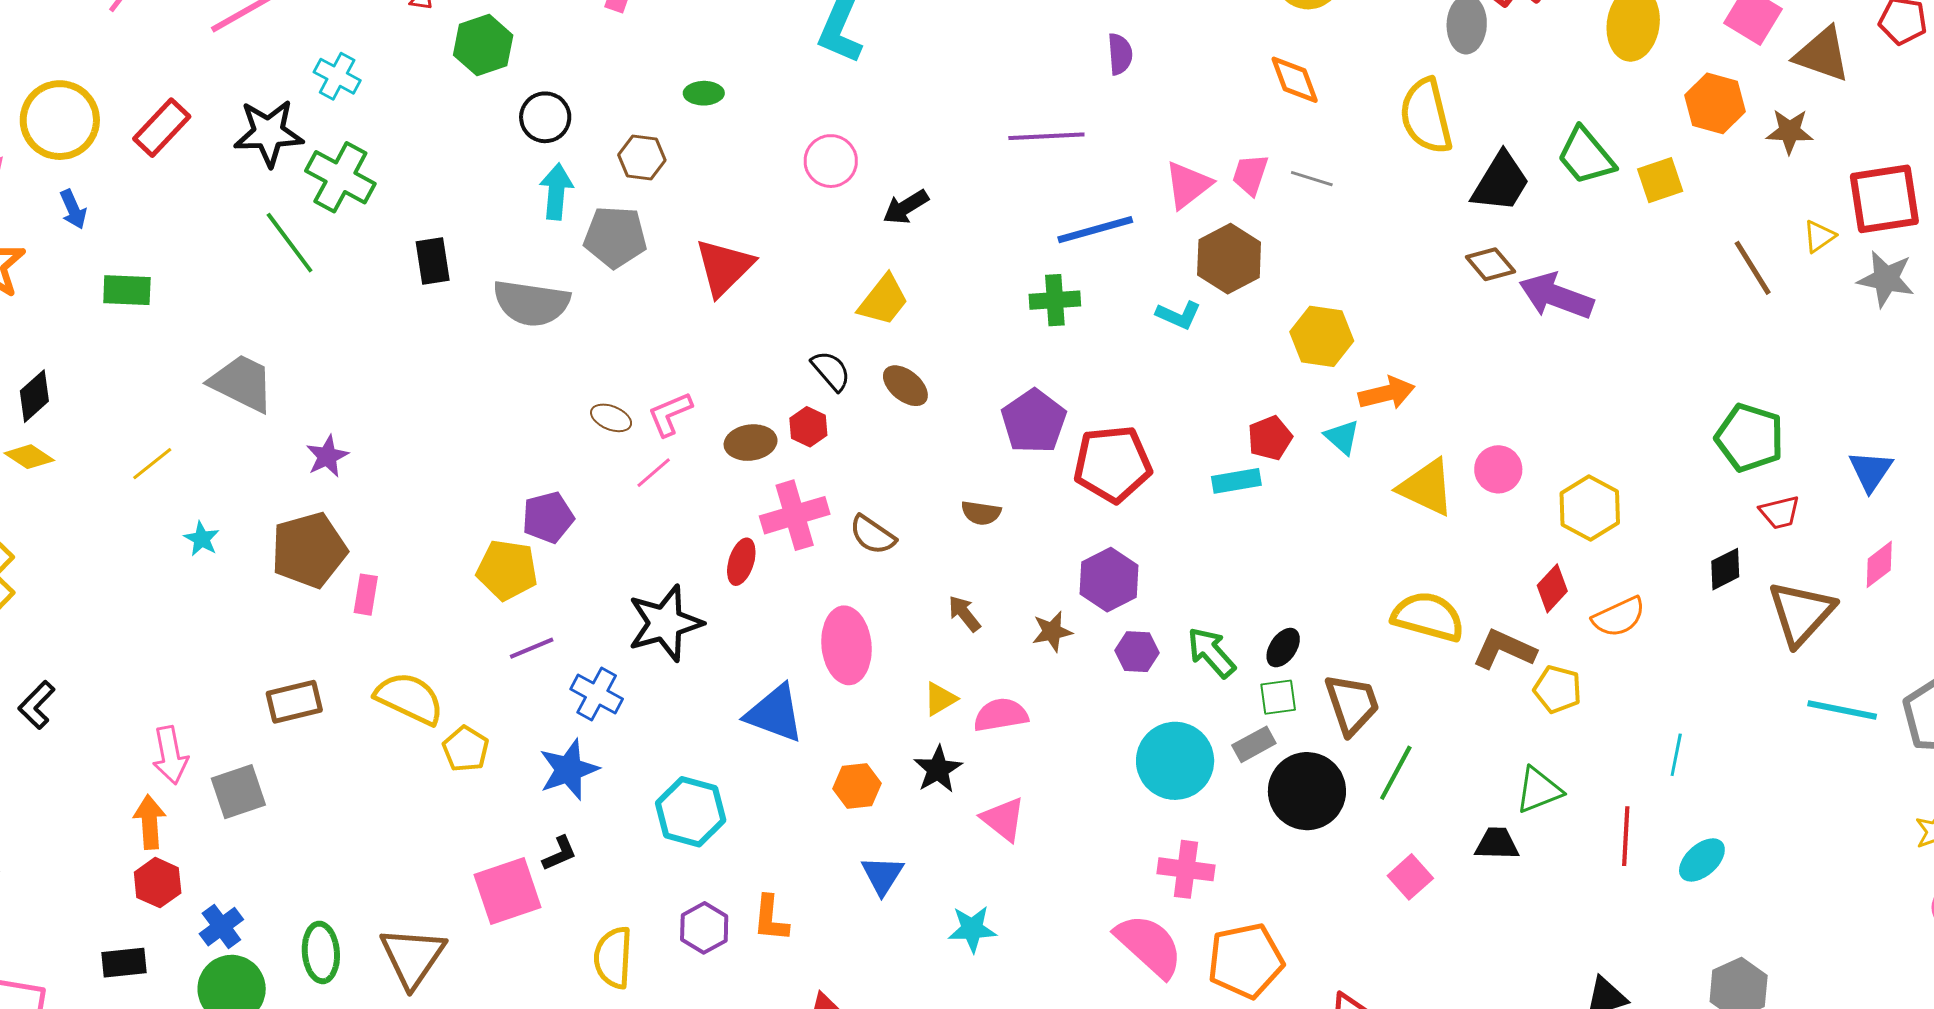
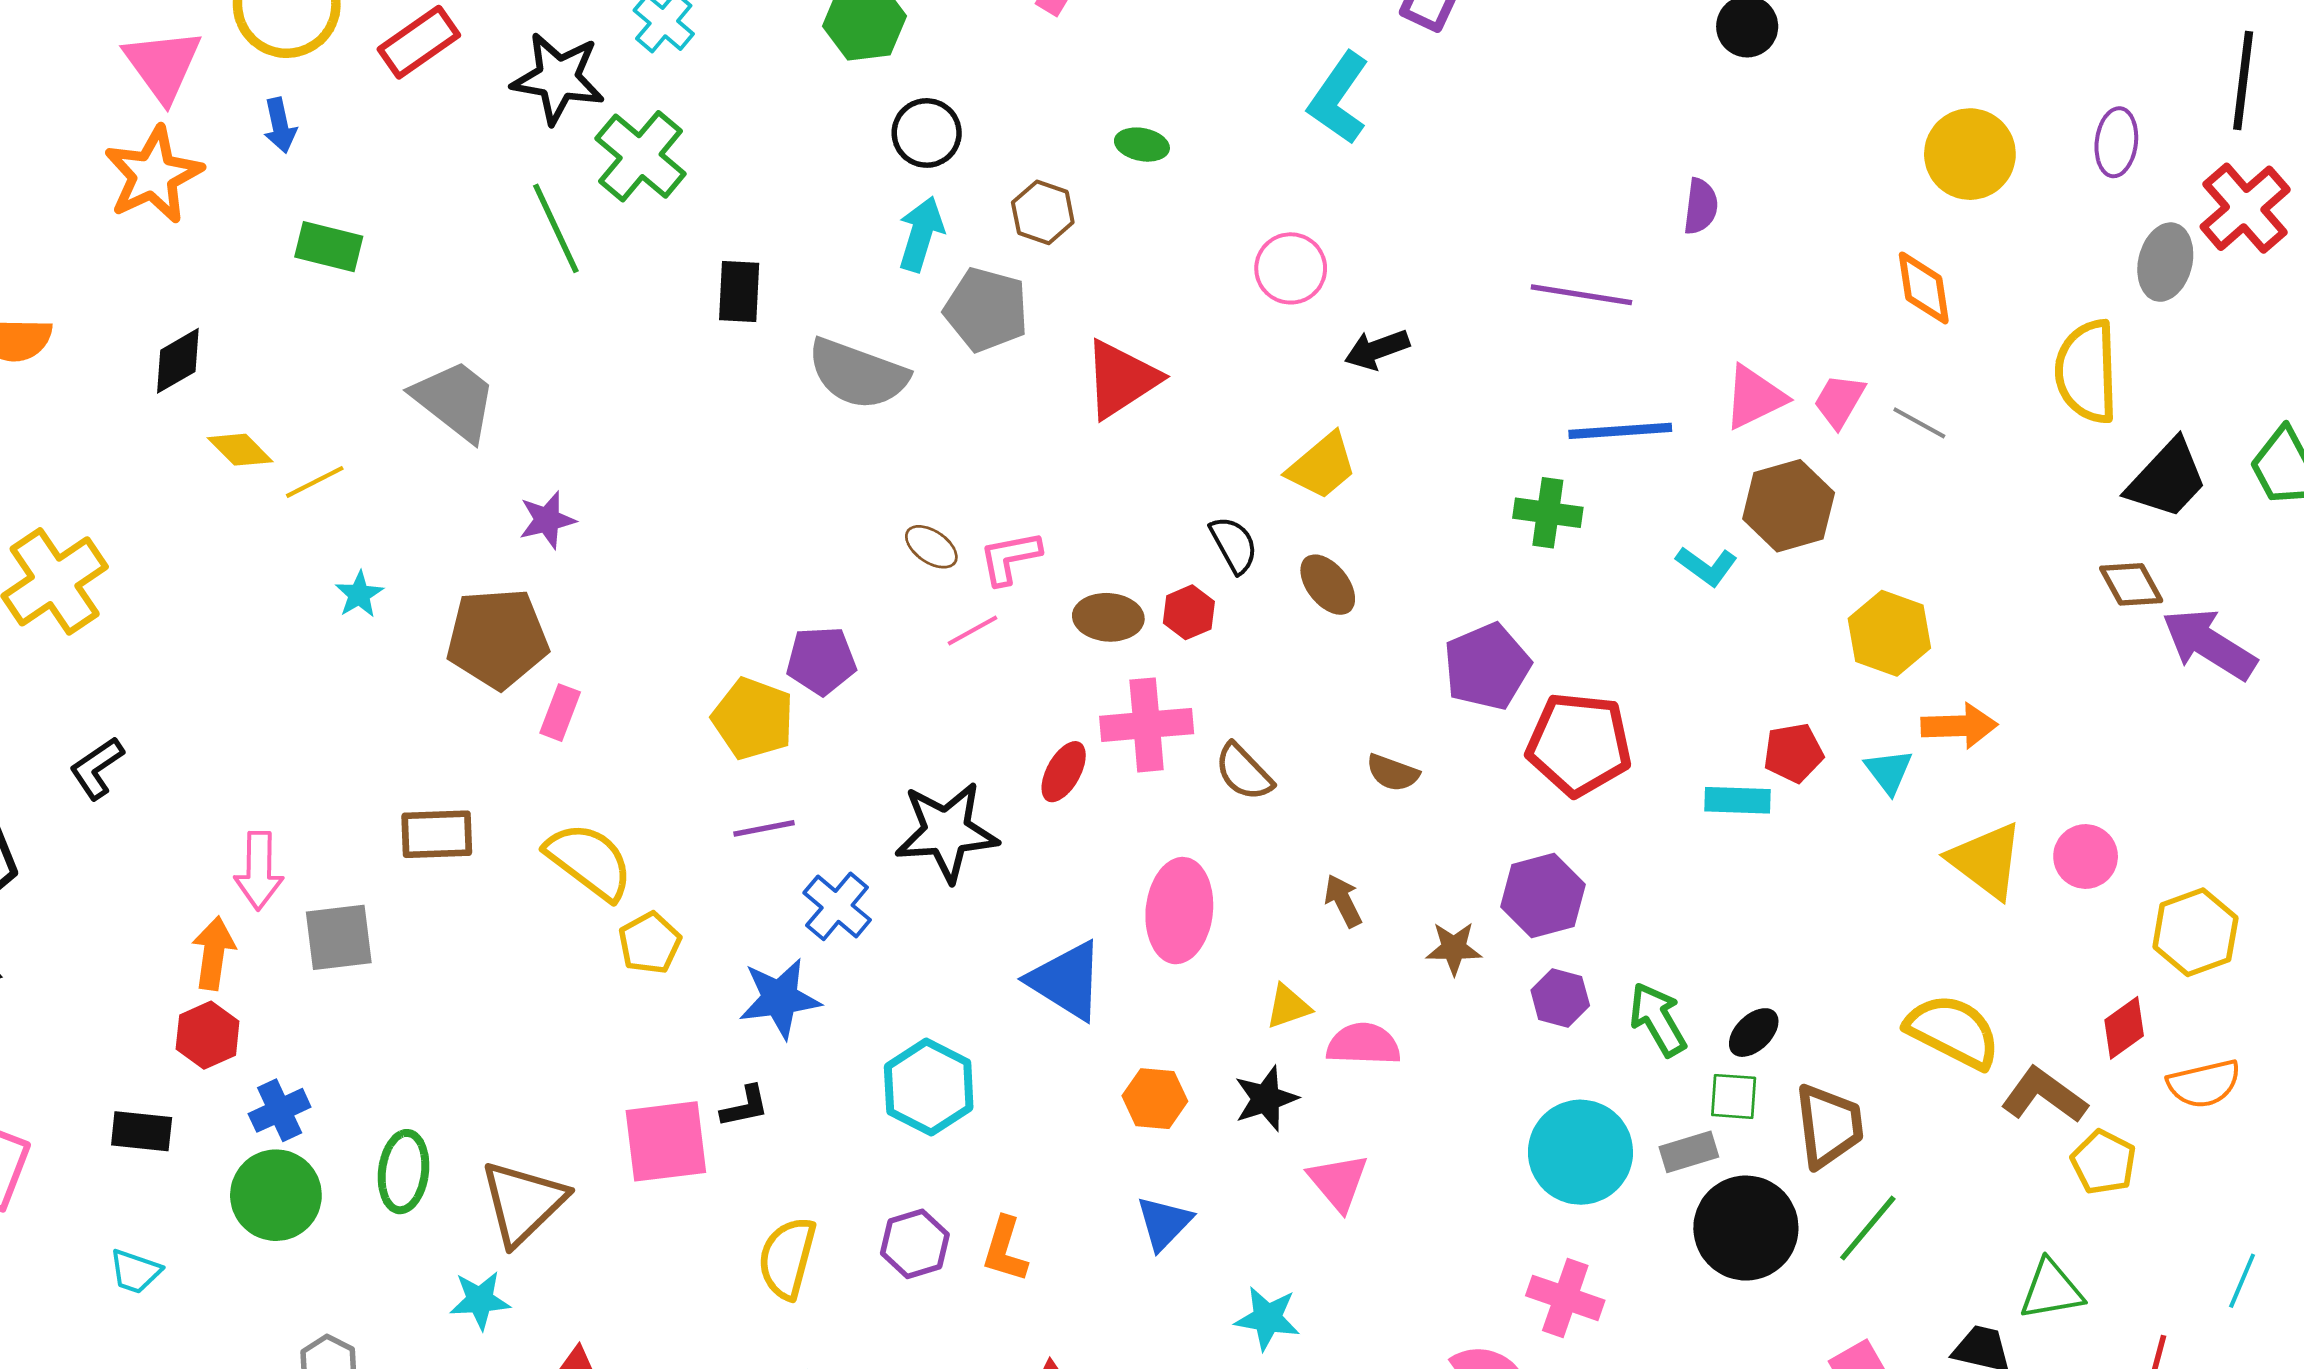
yellow diamond: (29, 457) -> (240, 450), moved

